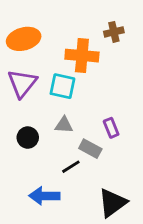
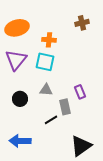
orange cross: (82, 56) -> (49, 40), moved, size x0.6
gray rectangle: (90, 149) -> (65, 107), turned 49
blue arrow: (44, 196) -> (20, 141), moved

